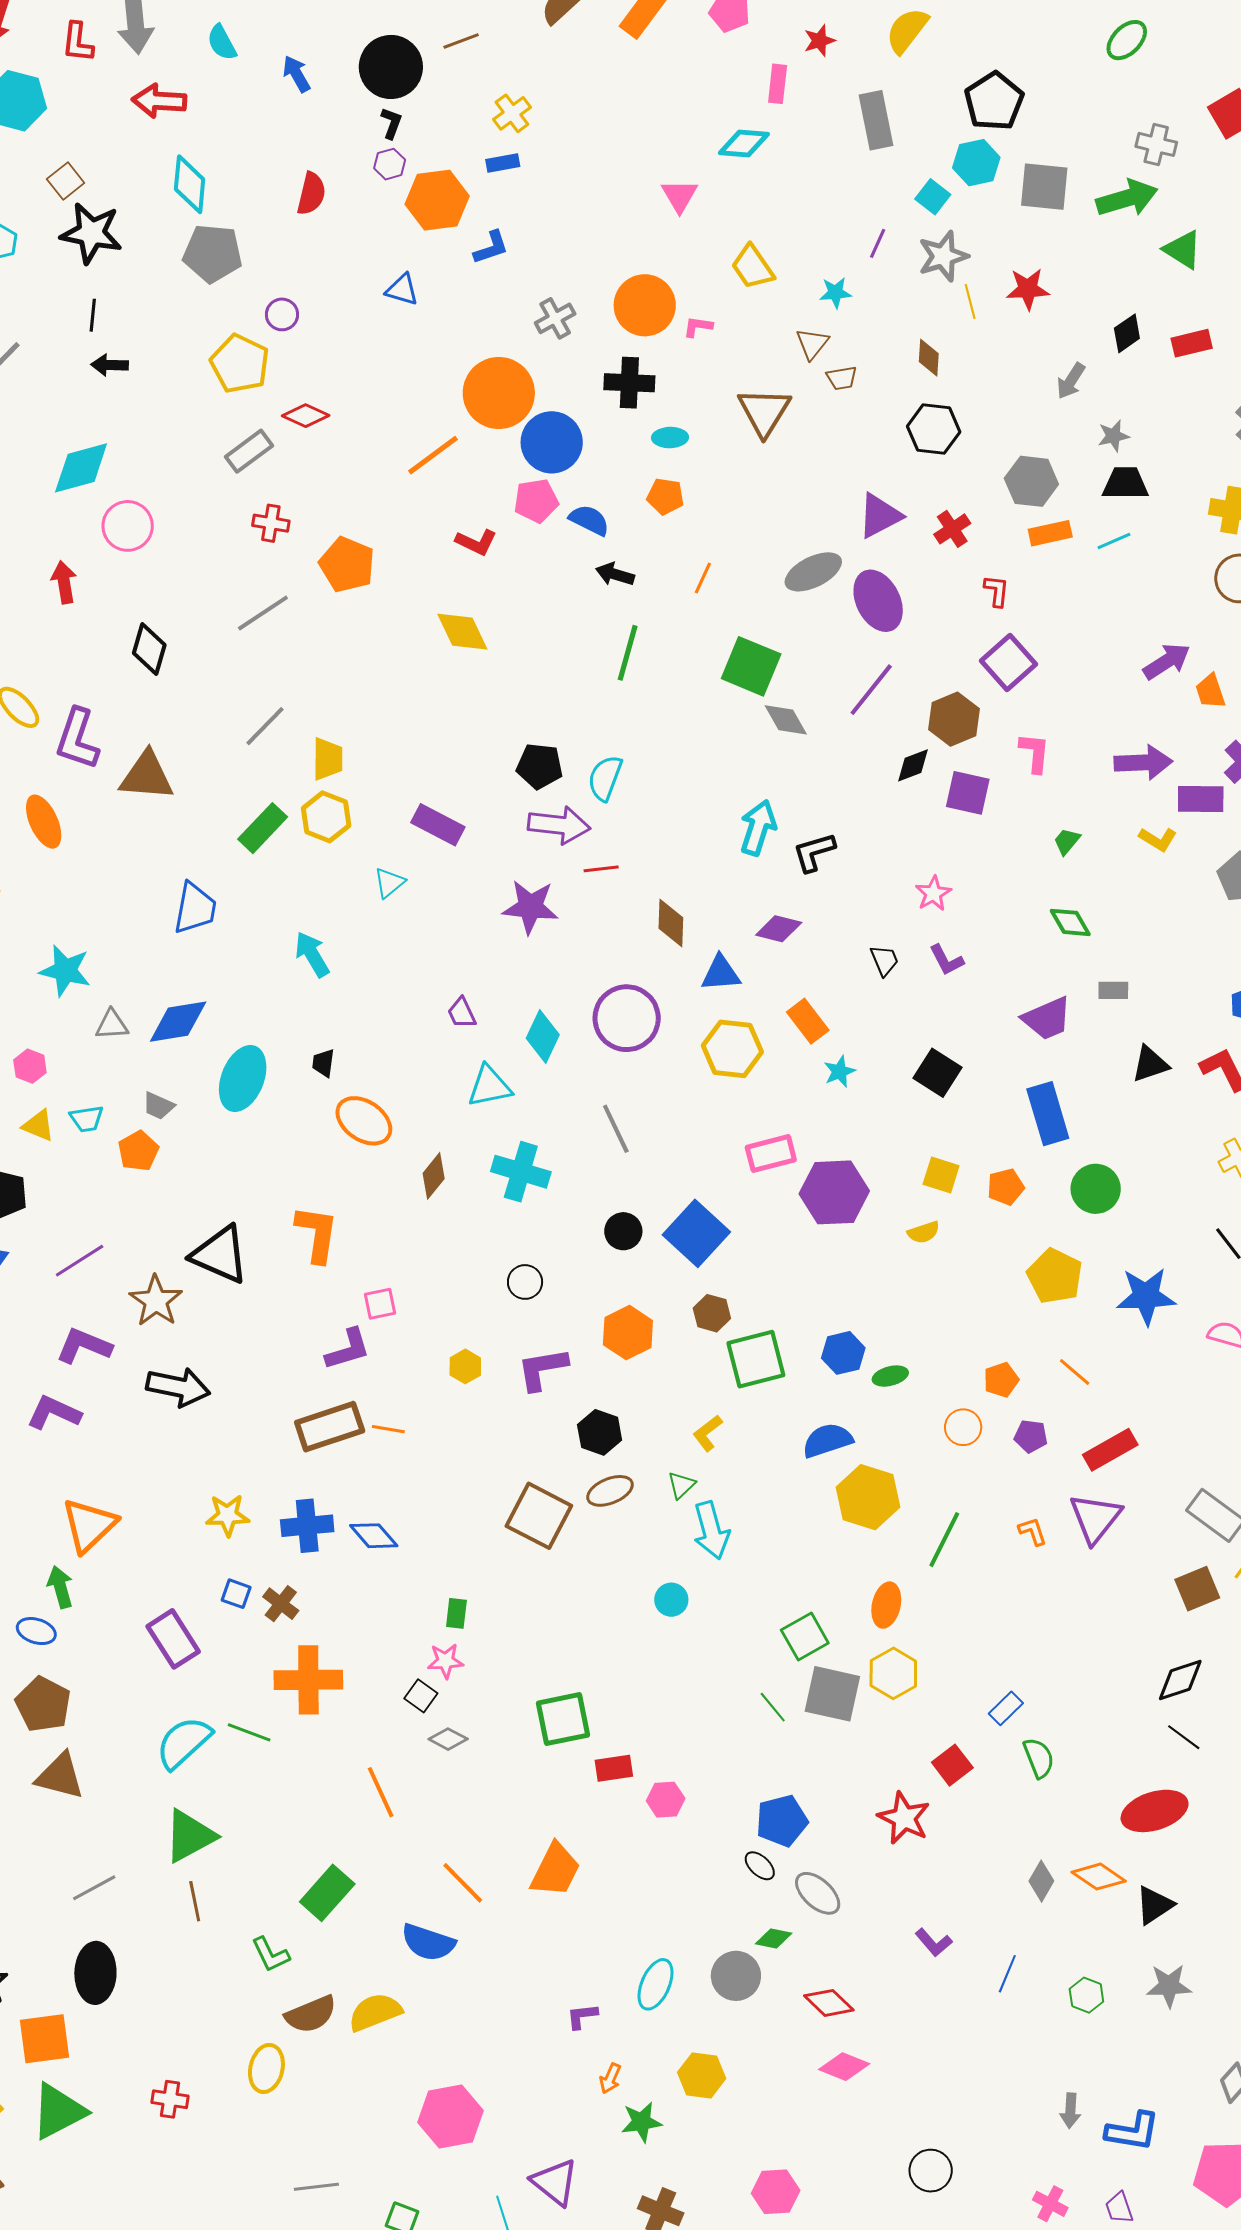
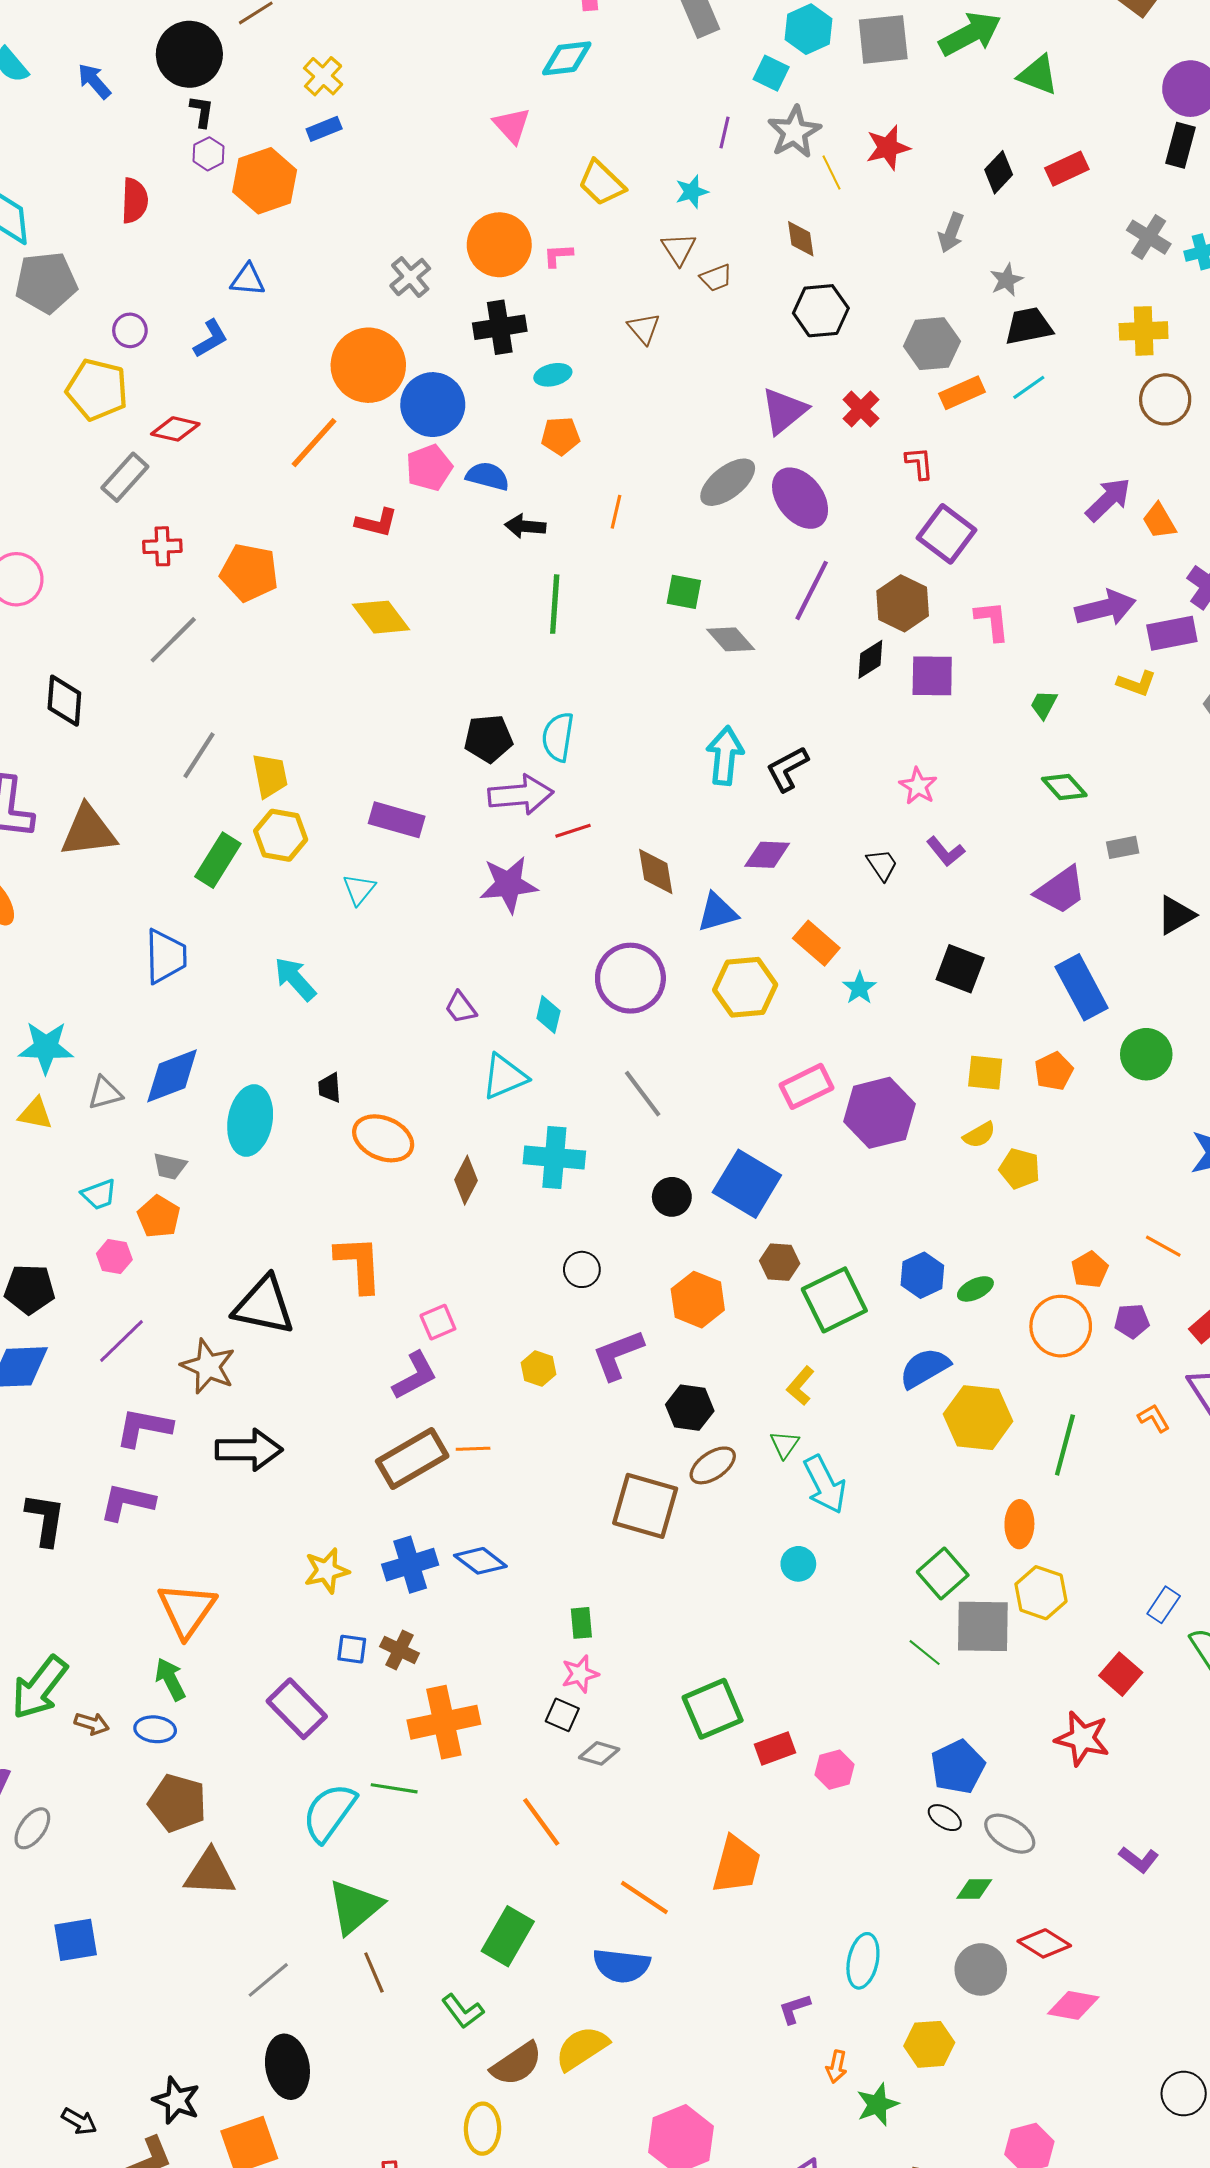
blue L-shape: (491, 248) -> (211, 339), moved
brown triangle: (764, 412) -> (644, 328), size x0.6
green square: (751, 666) -> (684, 592), size x0.6
cyan diamond: (543, 1037) -> (548, 1015), size x0.7
pink hexagon: (30, 1066) -> (114, 1257), moved
yellow triangle: (38, 1126) -> (35, 1114), moved
yellow pentagon: (1055, 1276) -> (1020, 1169), moved, size x0.7
orange circle: (963, 1427) -> (1061, 1326), size x1.6
gray circle: (736, 1976) -> (981, 1969), moved

